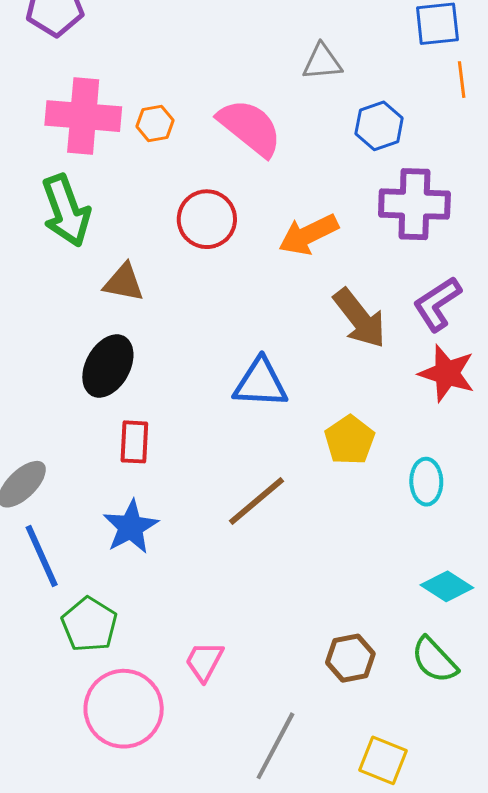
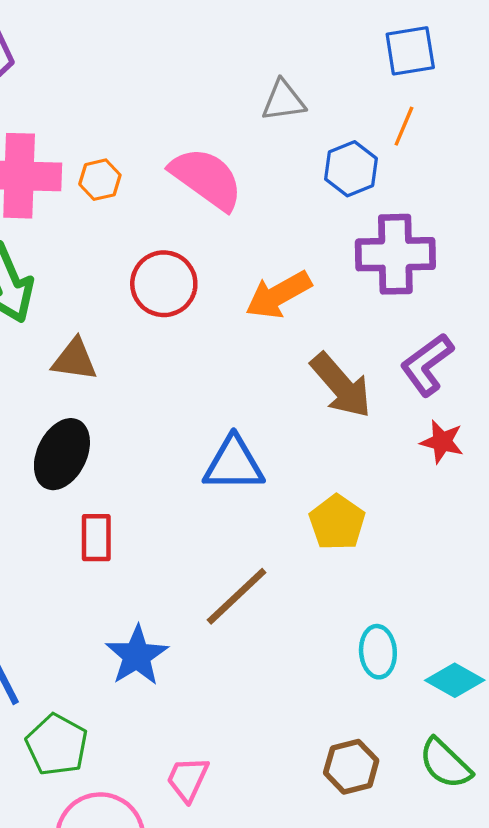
orange line: (462, 80) -> (404, 126), moved, turned 33
red star: (447, 373) -> (442, 442), size x0.7
cyan ellipse: (426, 482) -> (378, 652), moved
blue star: (131, 527) -> (137, 656), moved

